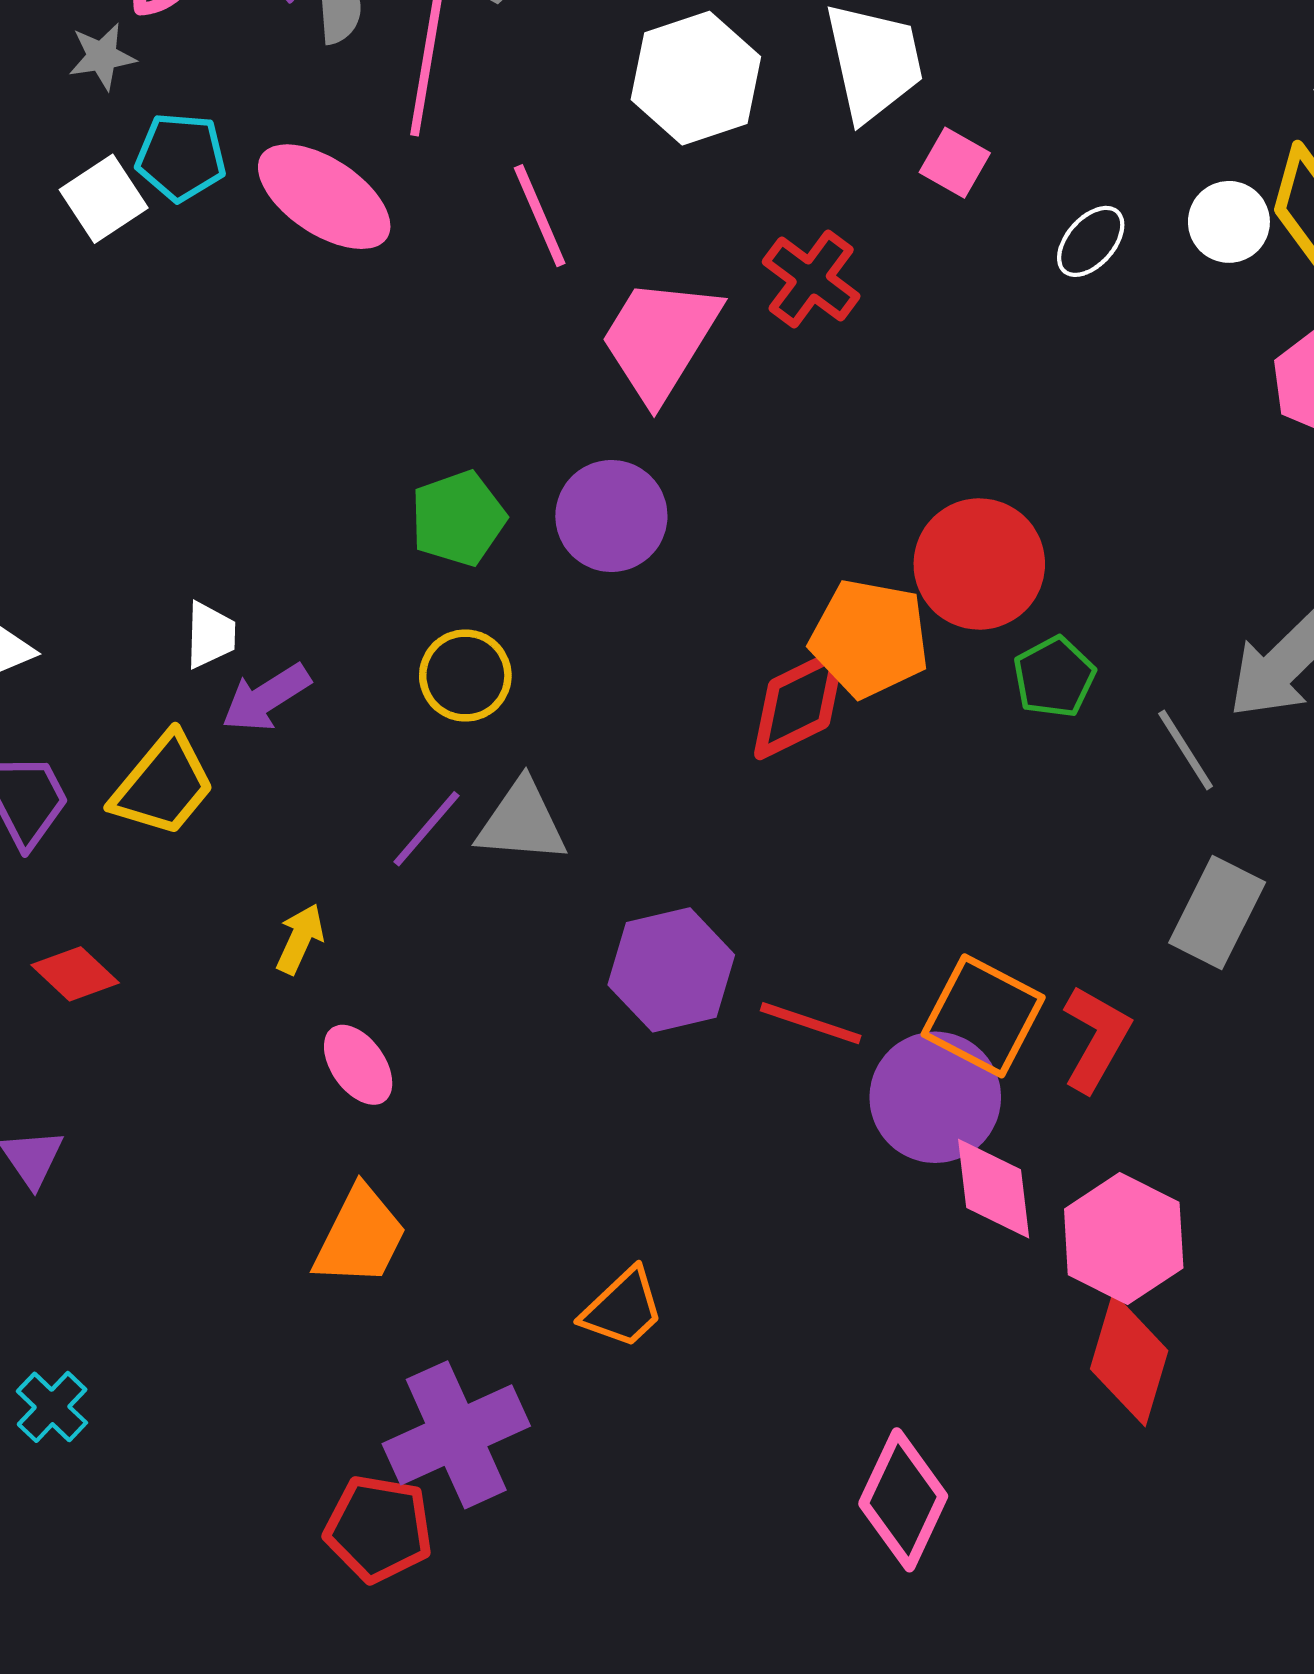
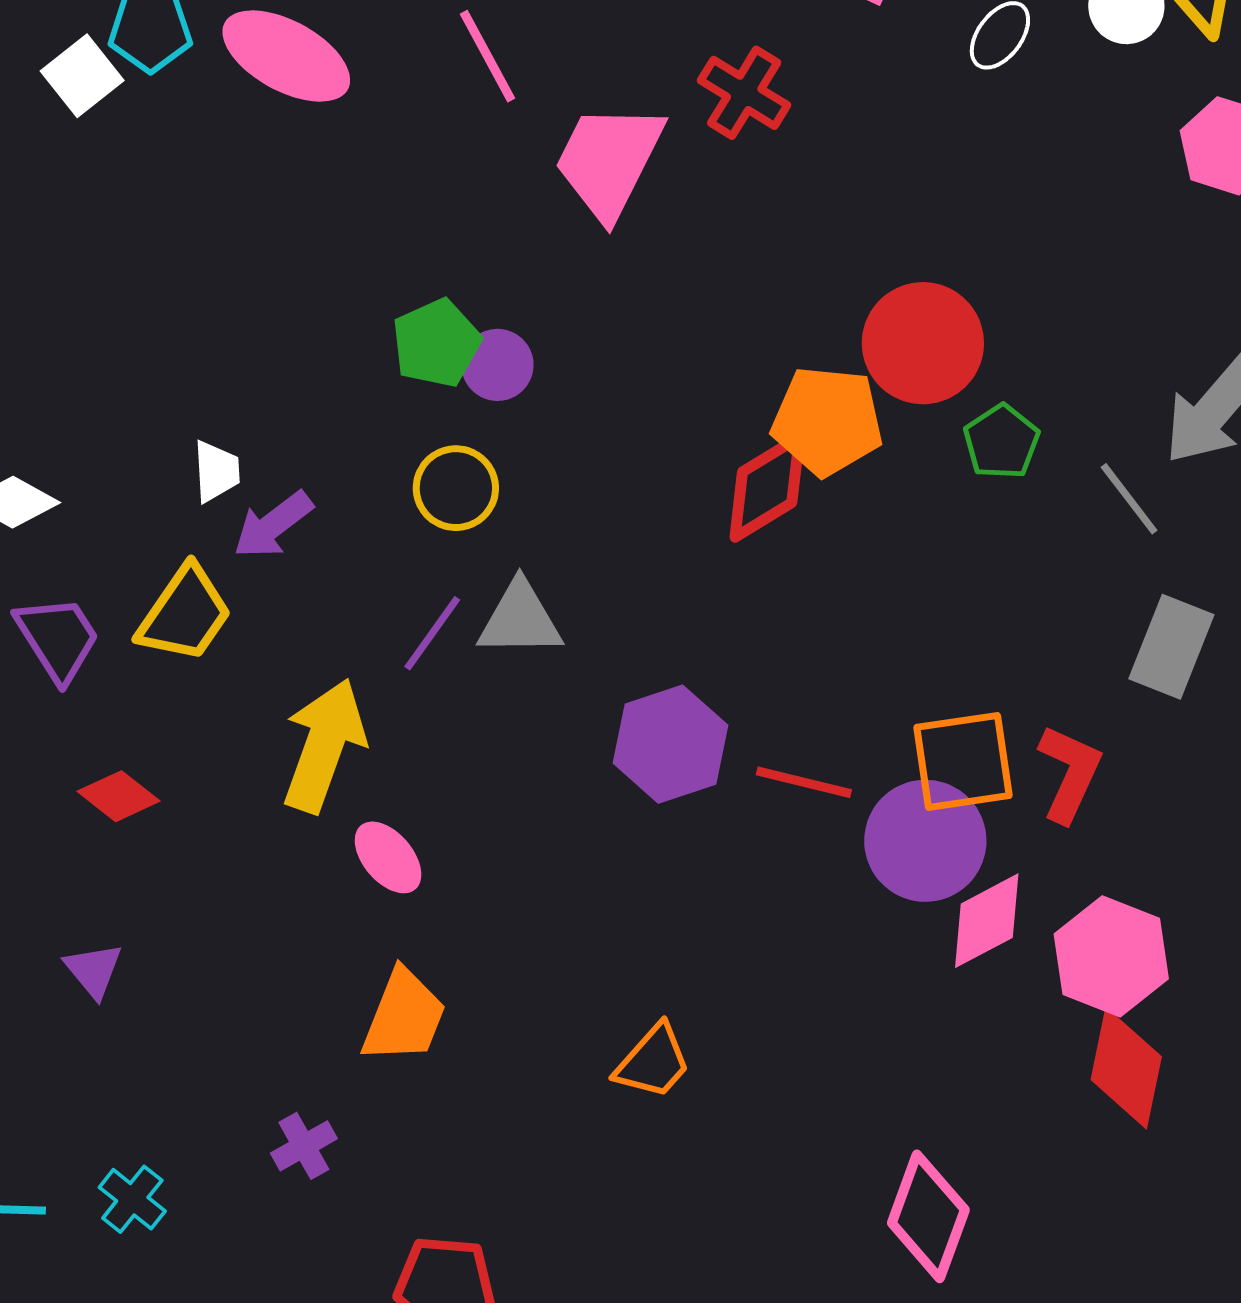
purple circle: (611, 516) -> (497, 365), moved, size x0.7
yellow arrow: (300, 939) -> (324, 745), size x2.0
orange square: (983, 1016) -> (963, 761), turned -31
pink diamond: (994, 1189) -> (987, 921), turned 74
purple cross: (456, 1435) -> (304, 1146), moved, size x0.5

